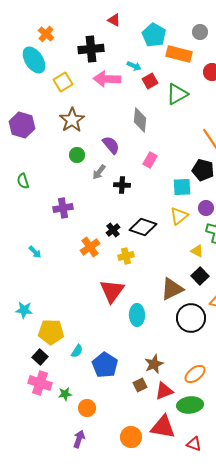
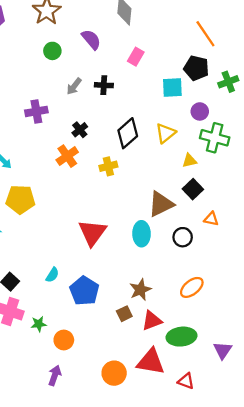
gray arrow: (99, 172) -> (74, 86), moved
yellow triangle: (179, 216) -> (165, 133), moved
black diamond: (143, 227) -> (128, 133), turned -60
black cross: (113, 230) -> (80, 130), moved
yellow triangle: (197, 251) -> (189, 161), turned -40
red triangle: (112, 291) -> (92, 233), moved
cyan ellipse: (137, 315) -> (141, 234), moved
black circle: (191, 318) -> (183, 237), size x0.6
yellow pentagon: (51, 332) -> (20, 199), moved
orange ellipse: (195, 374) -> (192, 287), moved

